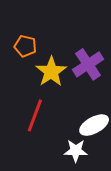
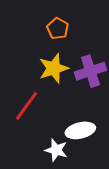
orange pentagon: (25, 46) -> (58, 29), moved

